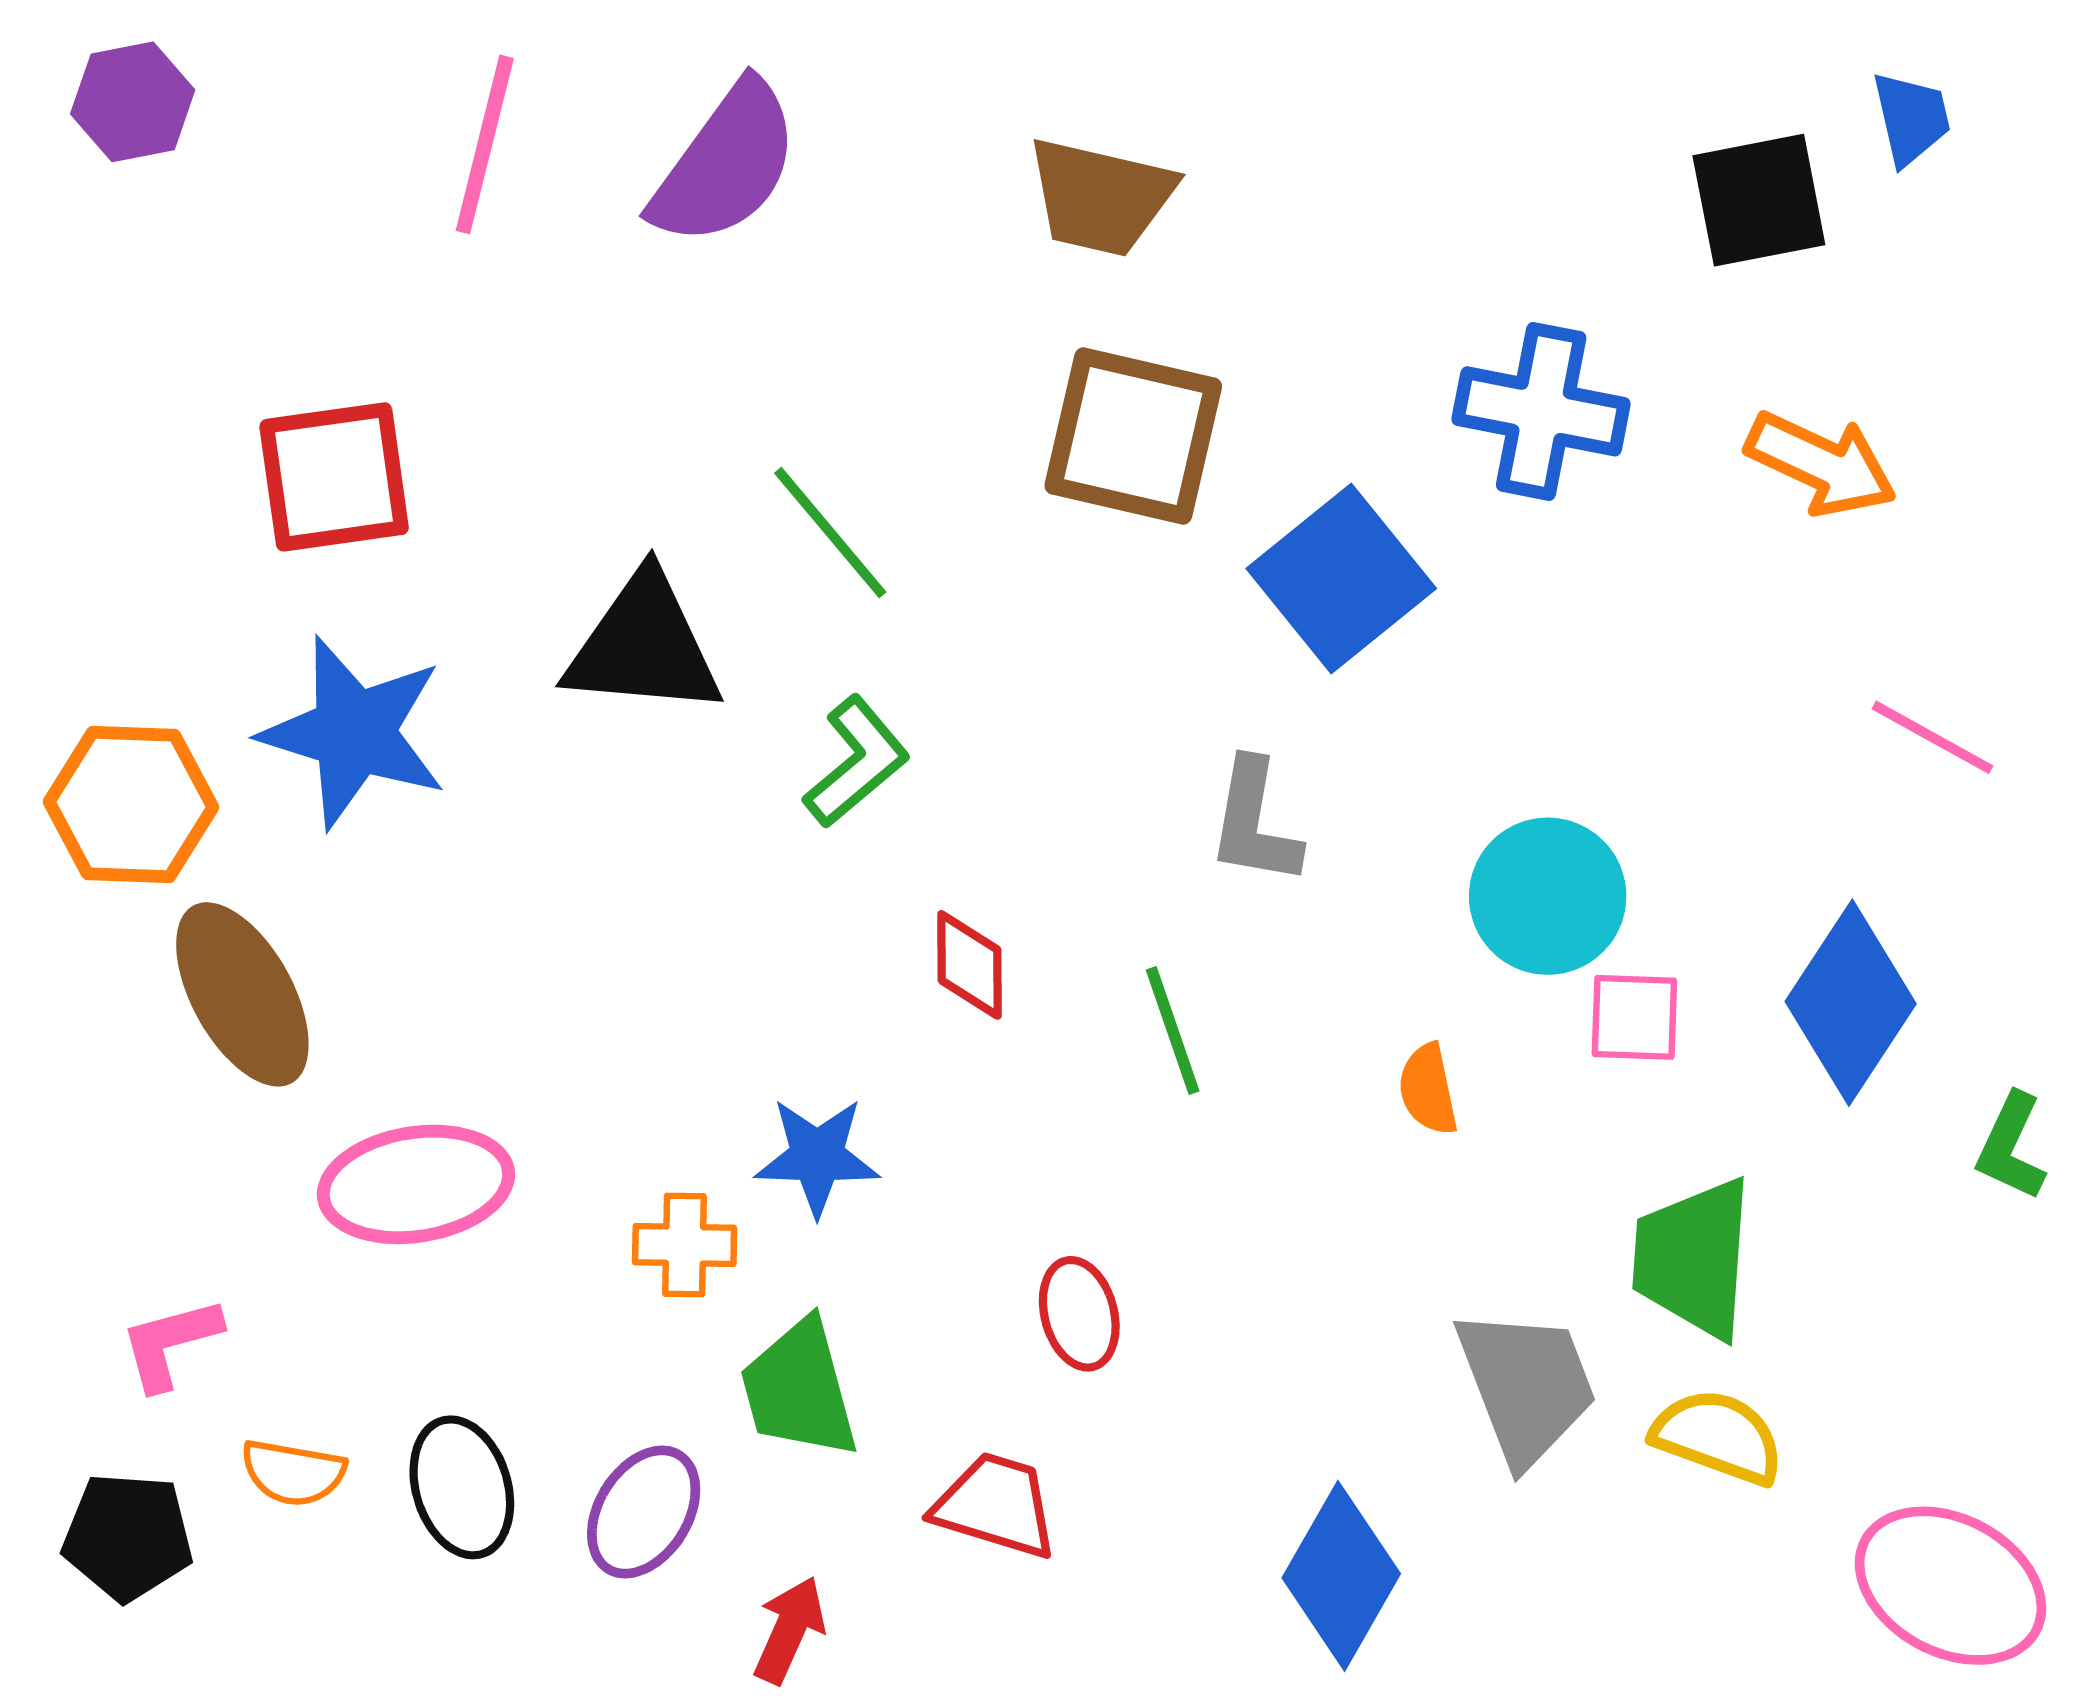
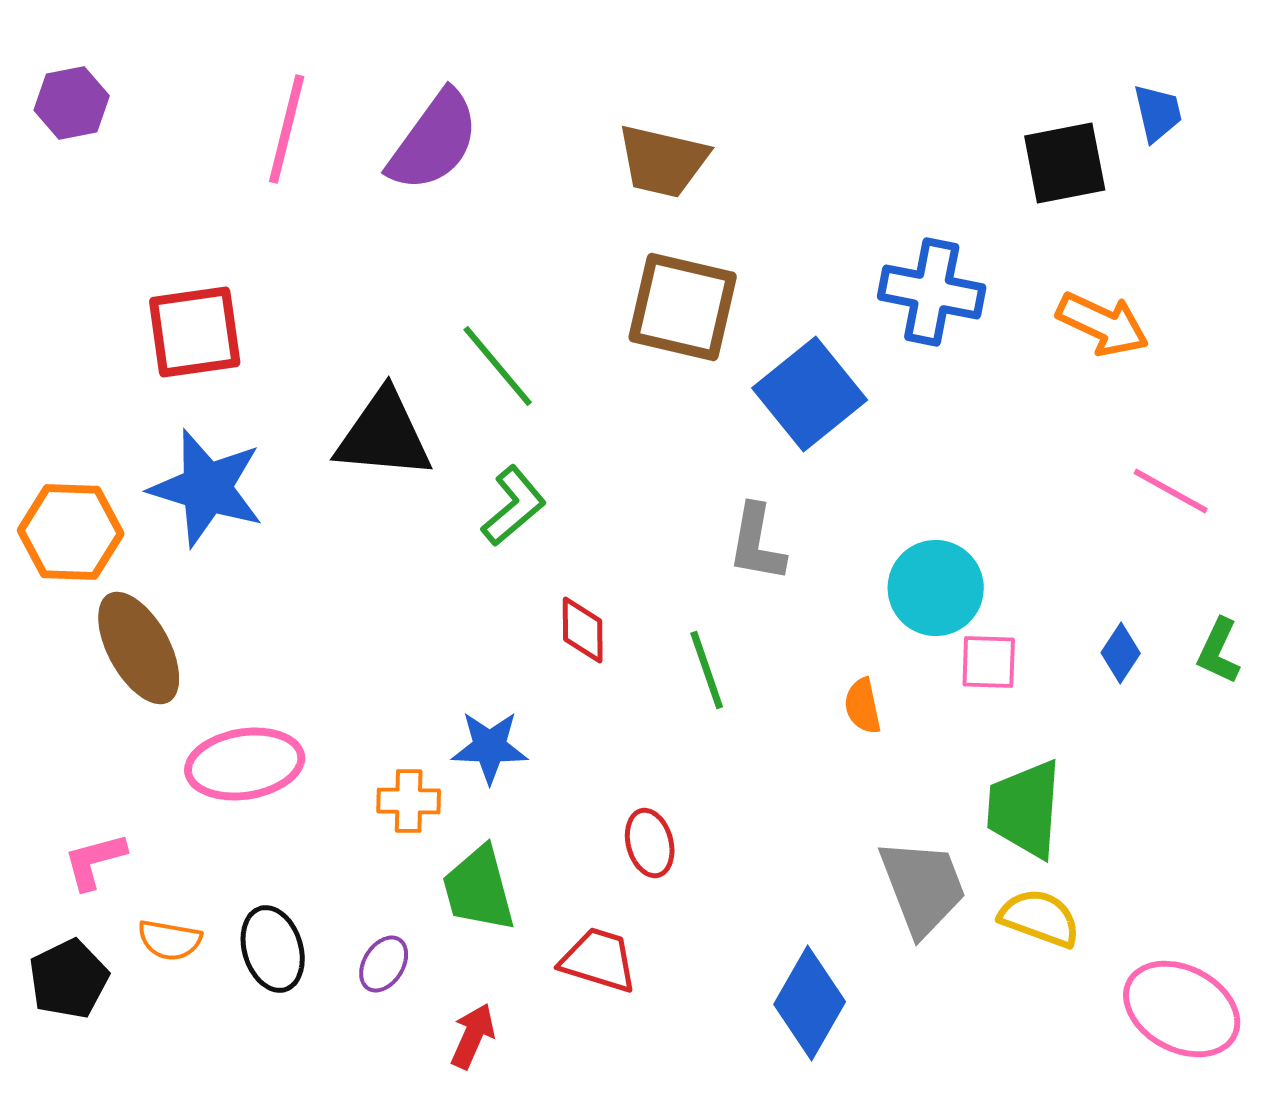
blue diamond: (1851, 1003) -> (1121, 653), size x0.5
green L-shape: (2011, 1147) -> (1219, 651), moved
purple ellipse: (644, 1512) -> (384, 964), size x0.7
black pentagon: (128, 1537) -> (69, 979), turned -30

